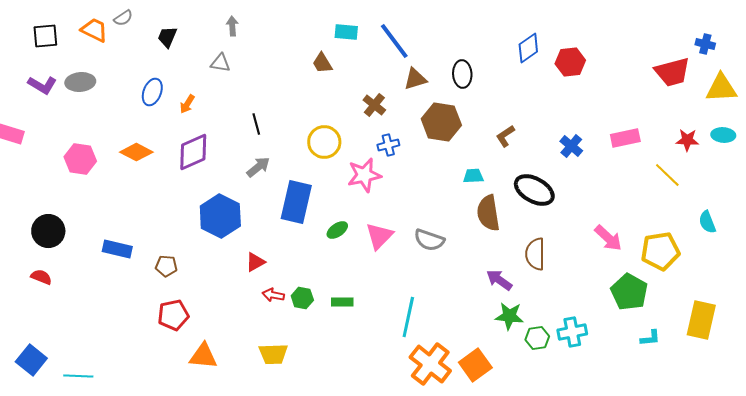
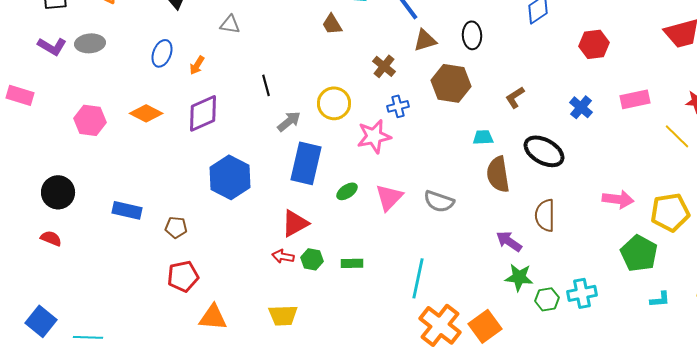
red hexagon: (570, 62) -> (594, 44), moved
gray arrow: (258, 167) -> (289, 121), moved
pink arrow: (608, 238) -> (618, 199), turned -36
red triangle: (255, 262) -> (295, 223), moved, size x1.4

